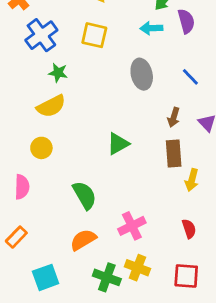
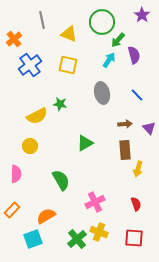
cyan arrow: (151, 28) -> (109, 60), turned 126
green star: (58, 73) -> (60, 104), moved
brown arrow: (174, 117) -> (125, 124), turned -112
orange semicircle: (83, 240) -> (46, 216), moved
green cross: (107, 277) -> (77, 239), turned 30

